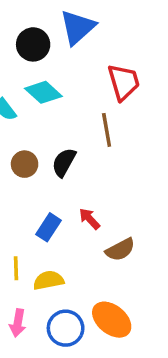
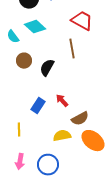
red trapezoid: (124, 82) -> (82, 21), turned -45
brown circle: (25, 164) -> (24, 61), moved
yellow semicircle: (48, 280) -> (62, 136), moved
orange ellipse: (112, 320) -> (93, 141), moved

